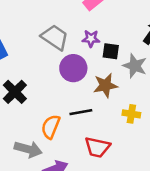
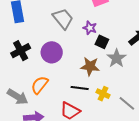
purple circle: (73, 68) -> (52, 52), moved
black line: (81, 112) -> (80, 88), moved

